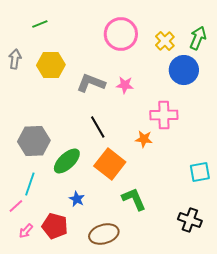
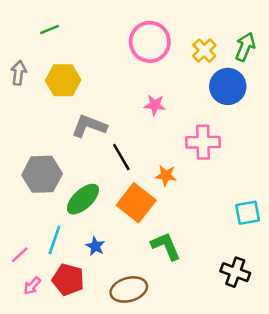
gray L-shape: (91, 83) -> (89, 126), moved
orange star: (144, 139) -> (166, 176), moved
cyan line: (30, 184) -> (54, 240), moved

